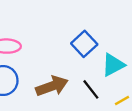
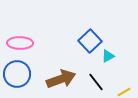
cyan triangle: (113, 65) -> (108, 56), moved, size x0.6

